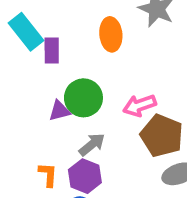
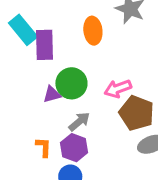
purple rectangle: (52, 51) -> (45, 45), size x1.4

